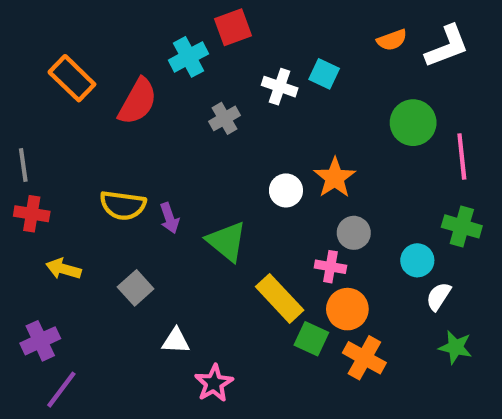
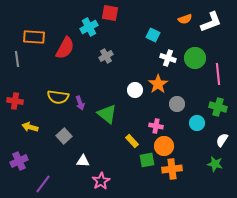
red square: (233, 27) -> (110, 13), turned 30
orange rectangle: (72, 78) -> (34, 37), turned -40
white cross: (280, 87) -> (168, 58), moved
gray line: (23, 165) -> (17, 59), moved
gray circle: (354, 233) -> (177, 104), moved
white semicircle: (439, 296) -> (222, 140), moved
yellow rectangle: (280, 298) -> (132, 141), size x0.6
green square: (311, 339) -> (147, 160), turned -35
orange cross: (364, 358) -> (172, 169), turned -36
purple line: (61, 390) -> (43, 184), moved

